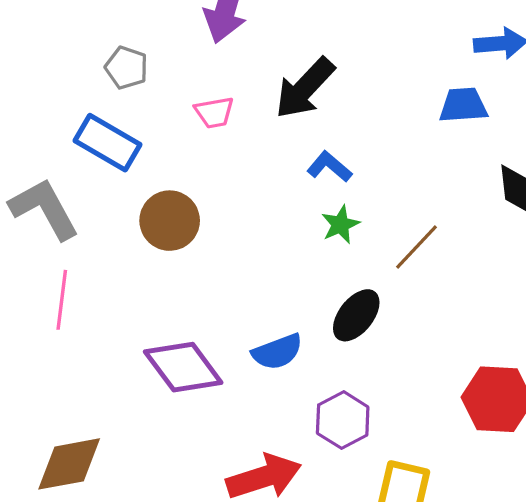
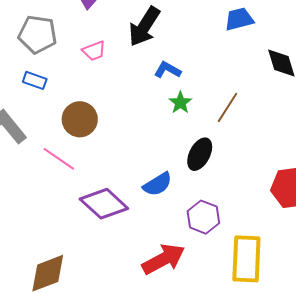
gray pentagon: (127, 68) -> (38, 34), size x1.5
blue rectangle: (108, 143) -> (35, 80), size x0.6
pink line: (62, 300) -> (59, 159), moved, turned -52

